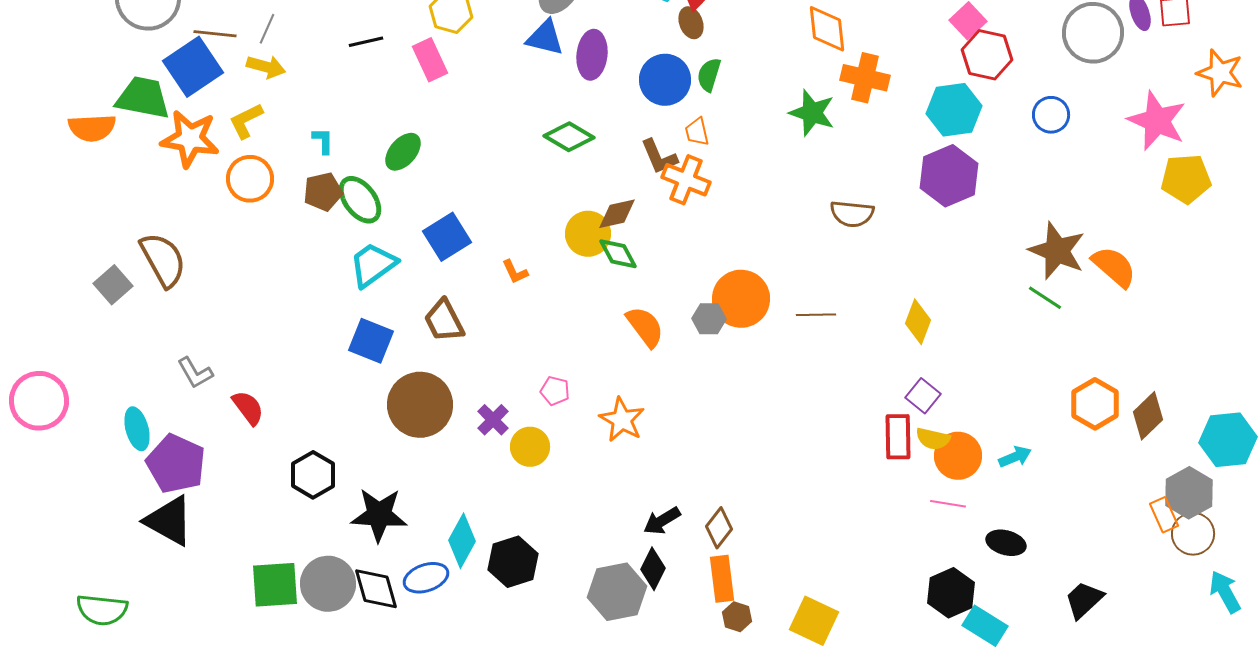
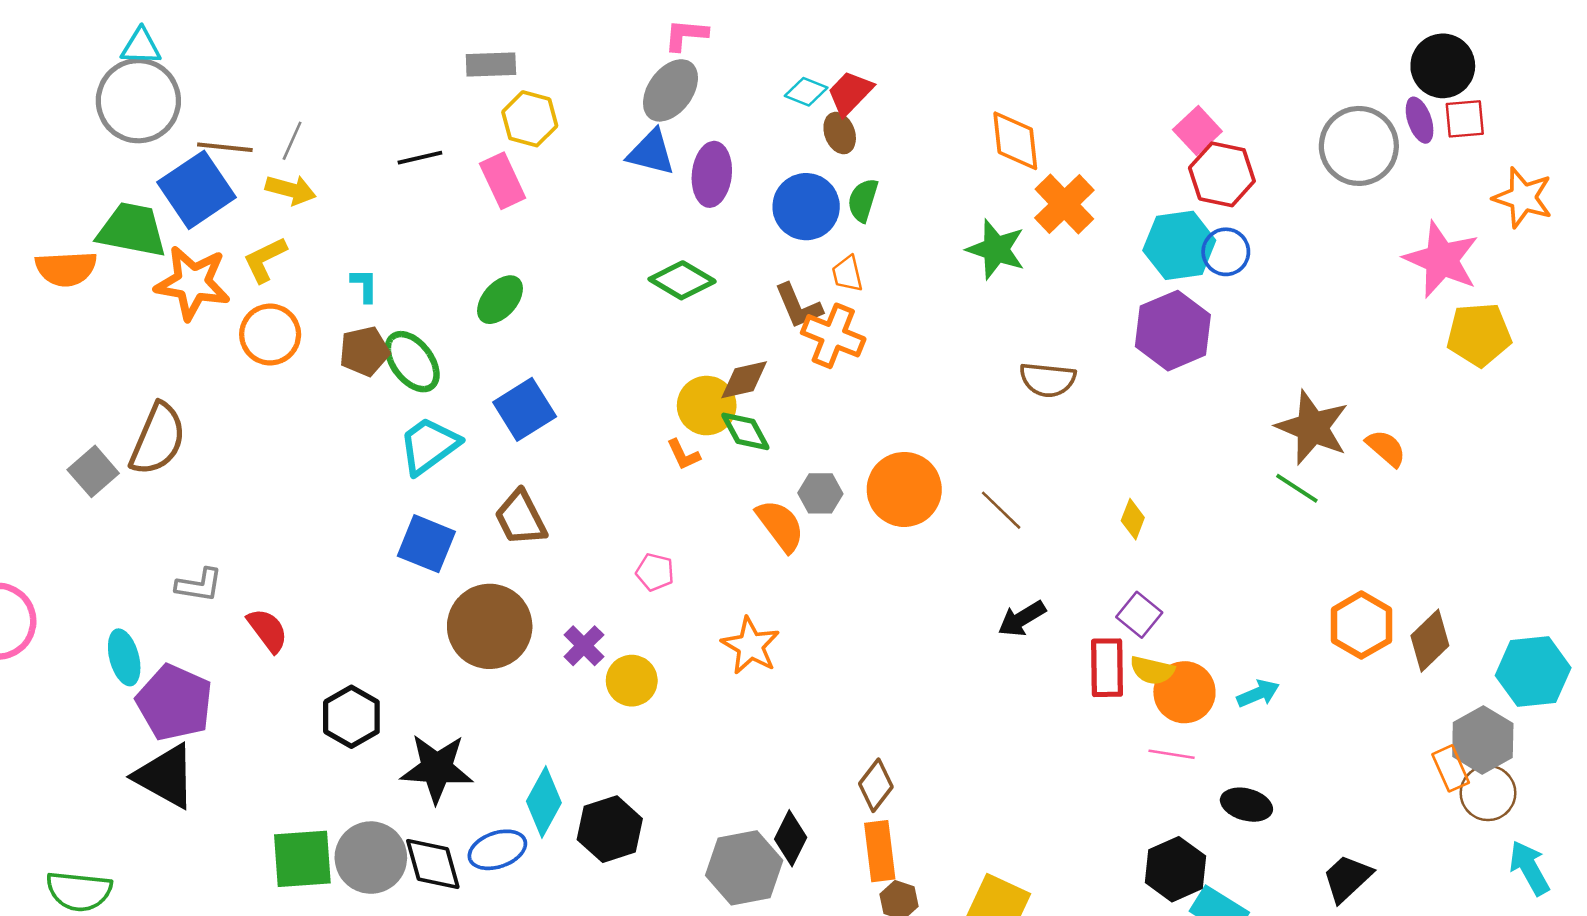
orange cross: (865, 78) -> (1064, 204), turned 33
blue circle: (1051, 115) -> (1226, 252), moved
green ellipse: (403, 152) -> (500, 300), moved
brown semicircle: (163, 260) -> (158, 439), turned 52
orange semicircle: (1114, 267) -> (1386, 448), size x0.7
orange L-shape: (515, 272) -> (683, 455), moved
brown line: (816, 315) -> (1001, 510), turned 45
gray hexagon: (709, 319) -> (820, 493), moved
yellow diamond: (918, 322) -> (1133, 519), size x0.7
gray L-shape: (195, 373) -> (199, 585), turned -51
pink pentagon: (555, 391) -> (655, 572), moved
black arrow: (662, 521) -> (1022, 619), moved

